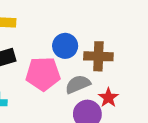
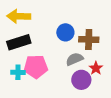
pink pentagon: (43, 74) -> (36, 67), moved

